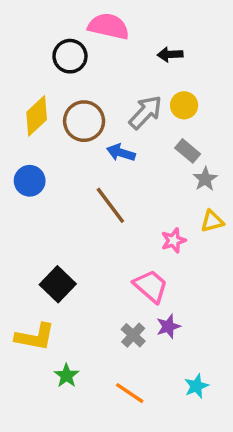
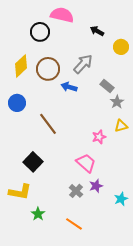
black arrow: (170, 54) -> (97, 31), turned 32
yellow circle: (184, 105) -> (121, 47), moved
brown line: (110, 205) -> (48, 124), moved
cyan star: (196, 386) -> (121, 199), moved

